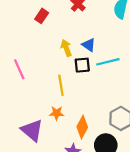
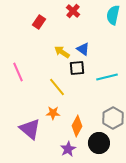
yellow arrow: (66, 48) -> (62, 52), turned -35
cyan line: (108, 62) -> (107, 77), moved
yellow line: (61, 85) -> (57, 87), turned -30

